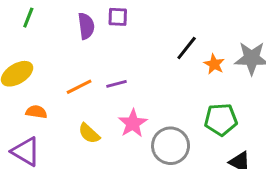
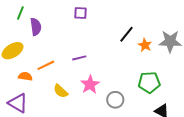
purple semicircle: (86, 26) -> (36, 27), moved
orange line: (79, 87) -> (46, 65), moved
gray circle: (171, 146) -> (115, 100), size x0.7

